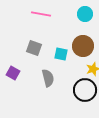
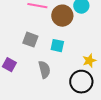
brown circle: (83, 46) -> (62, 16), moved

